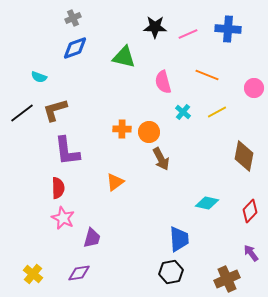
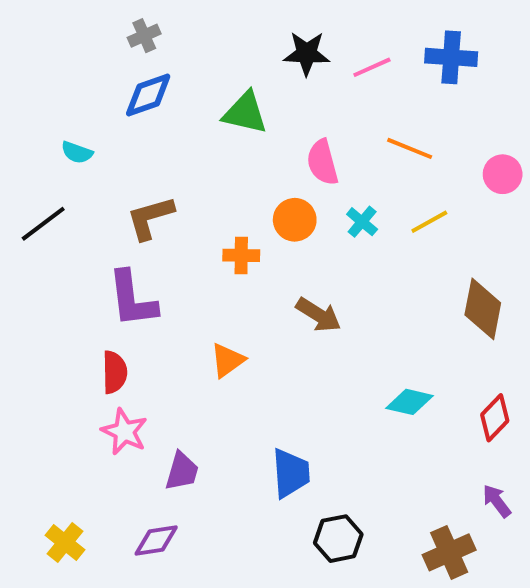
brown L-shape: (55, 110) -> (150, 218), moved
orange circle: (149, 132) -> (295, 220), moved
brown arrow: (161, 159) -> (318, 315), turned -30
blue trapezoid: (179, 239) -> (291, 473), moved

